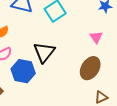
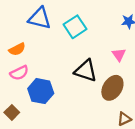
black triangle: (44, 52) -> (86, 71), moved, turned -50

